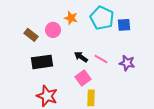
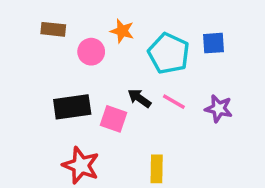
cyan pentagon: (102, 18) -> (169, 53), moved
brown rectangle: (31, 35) -> (53, 29), moved, turned -32
pink square: (83, 78) -> (114, 119), moved, turned -35

